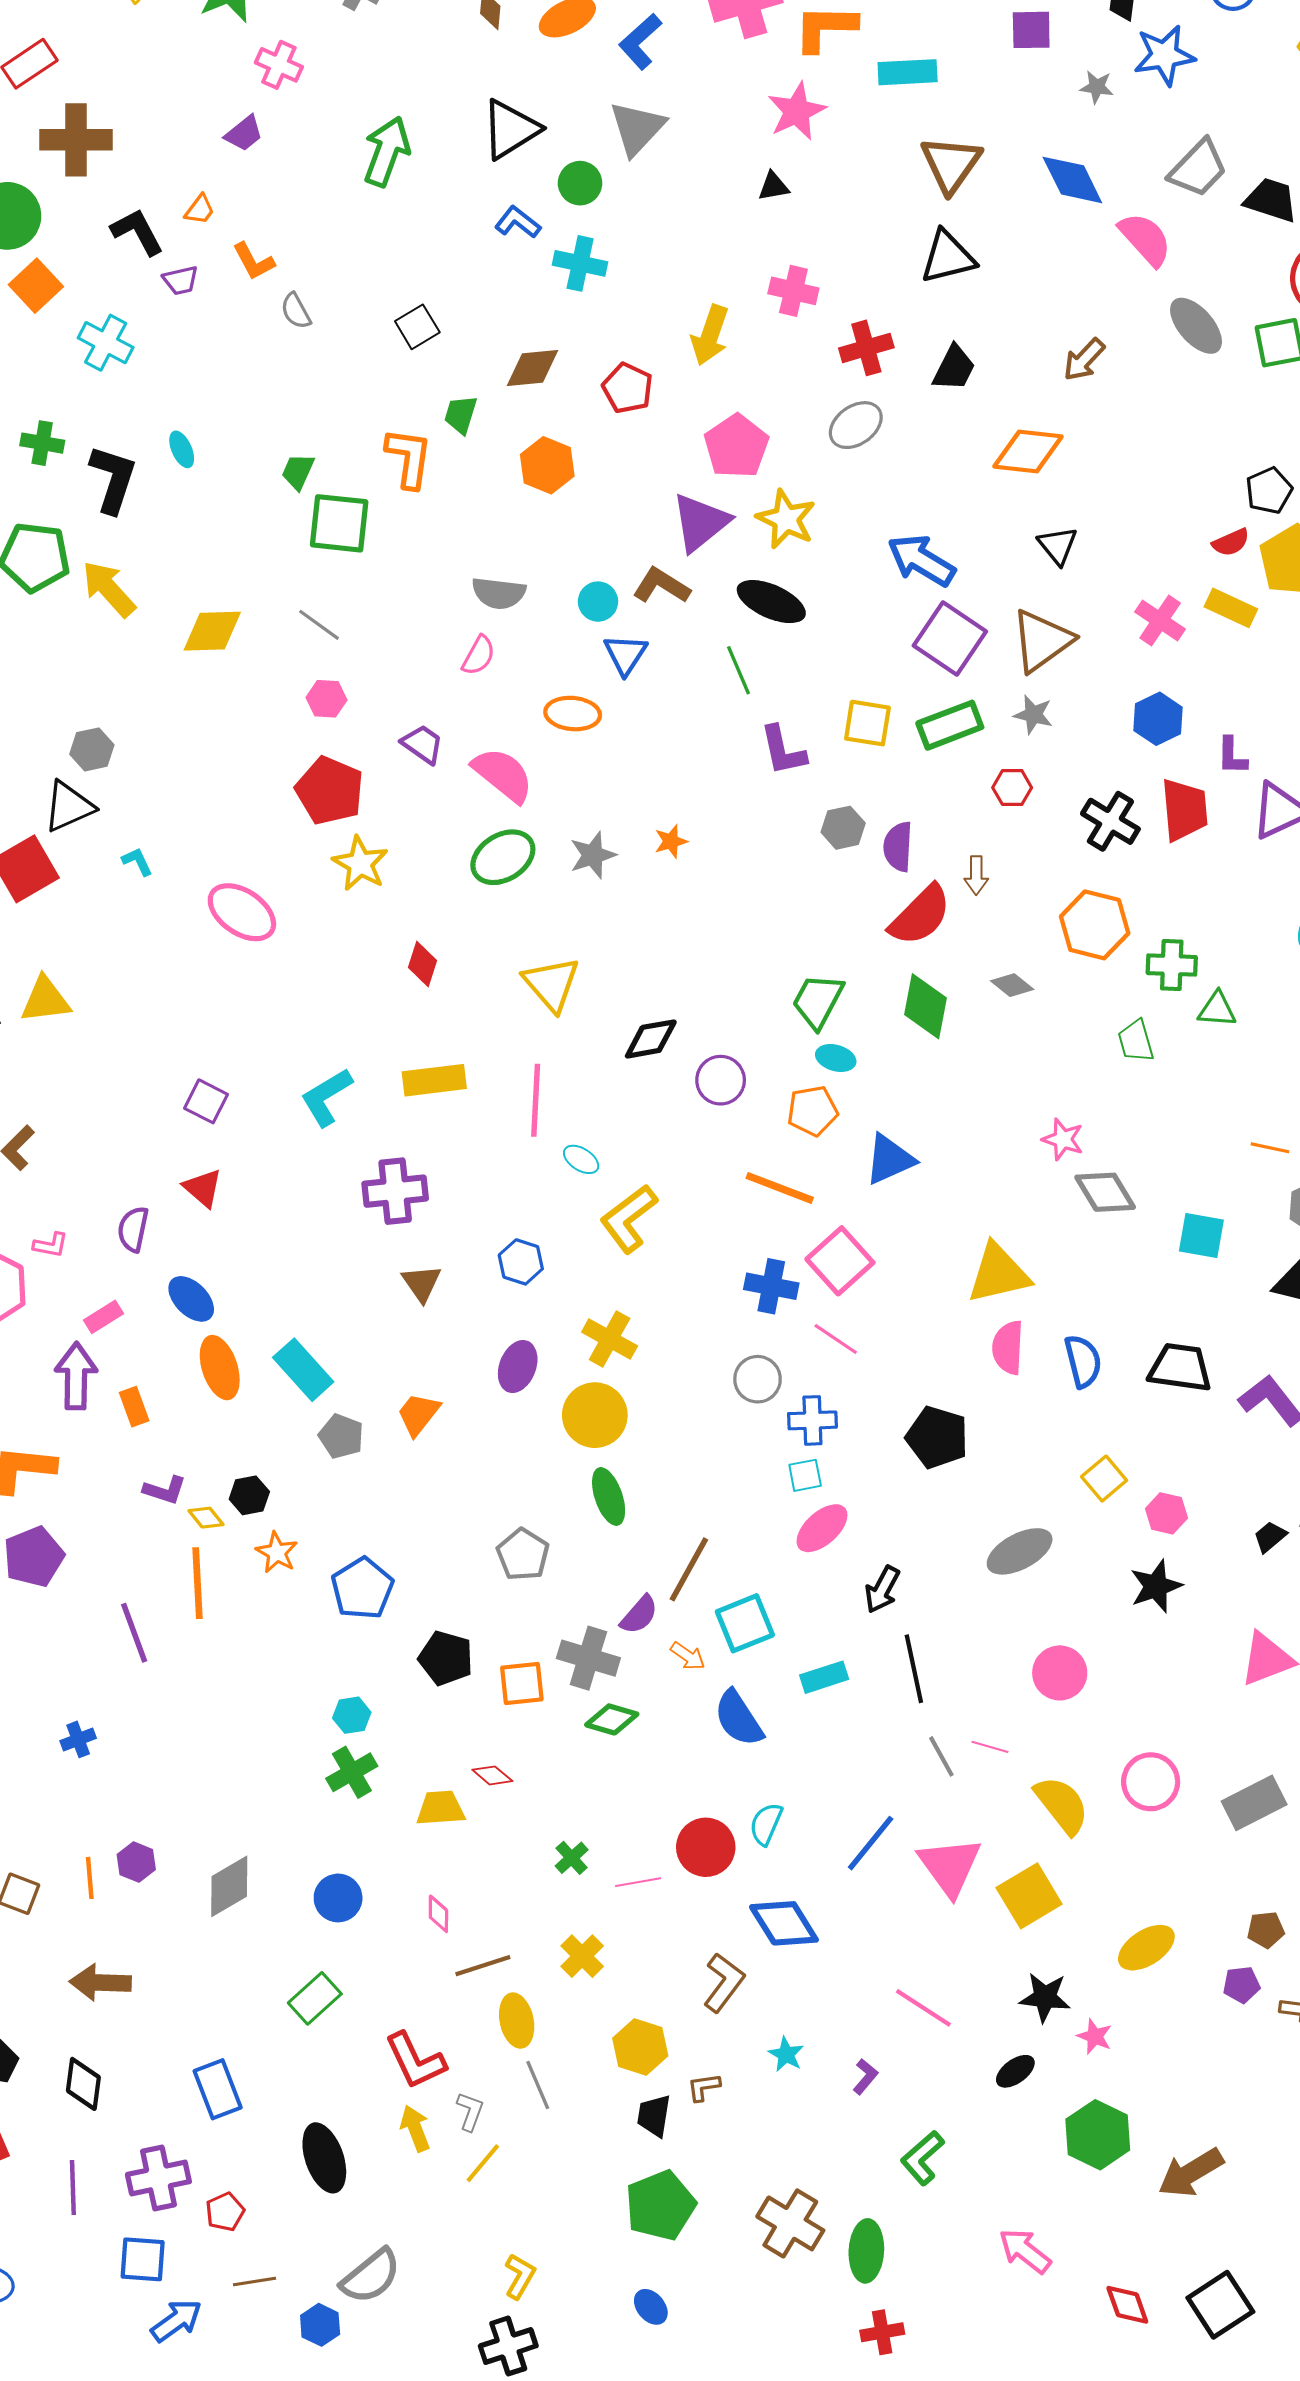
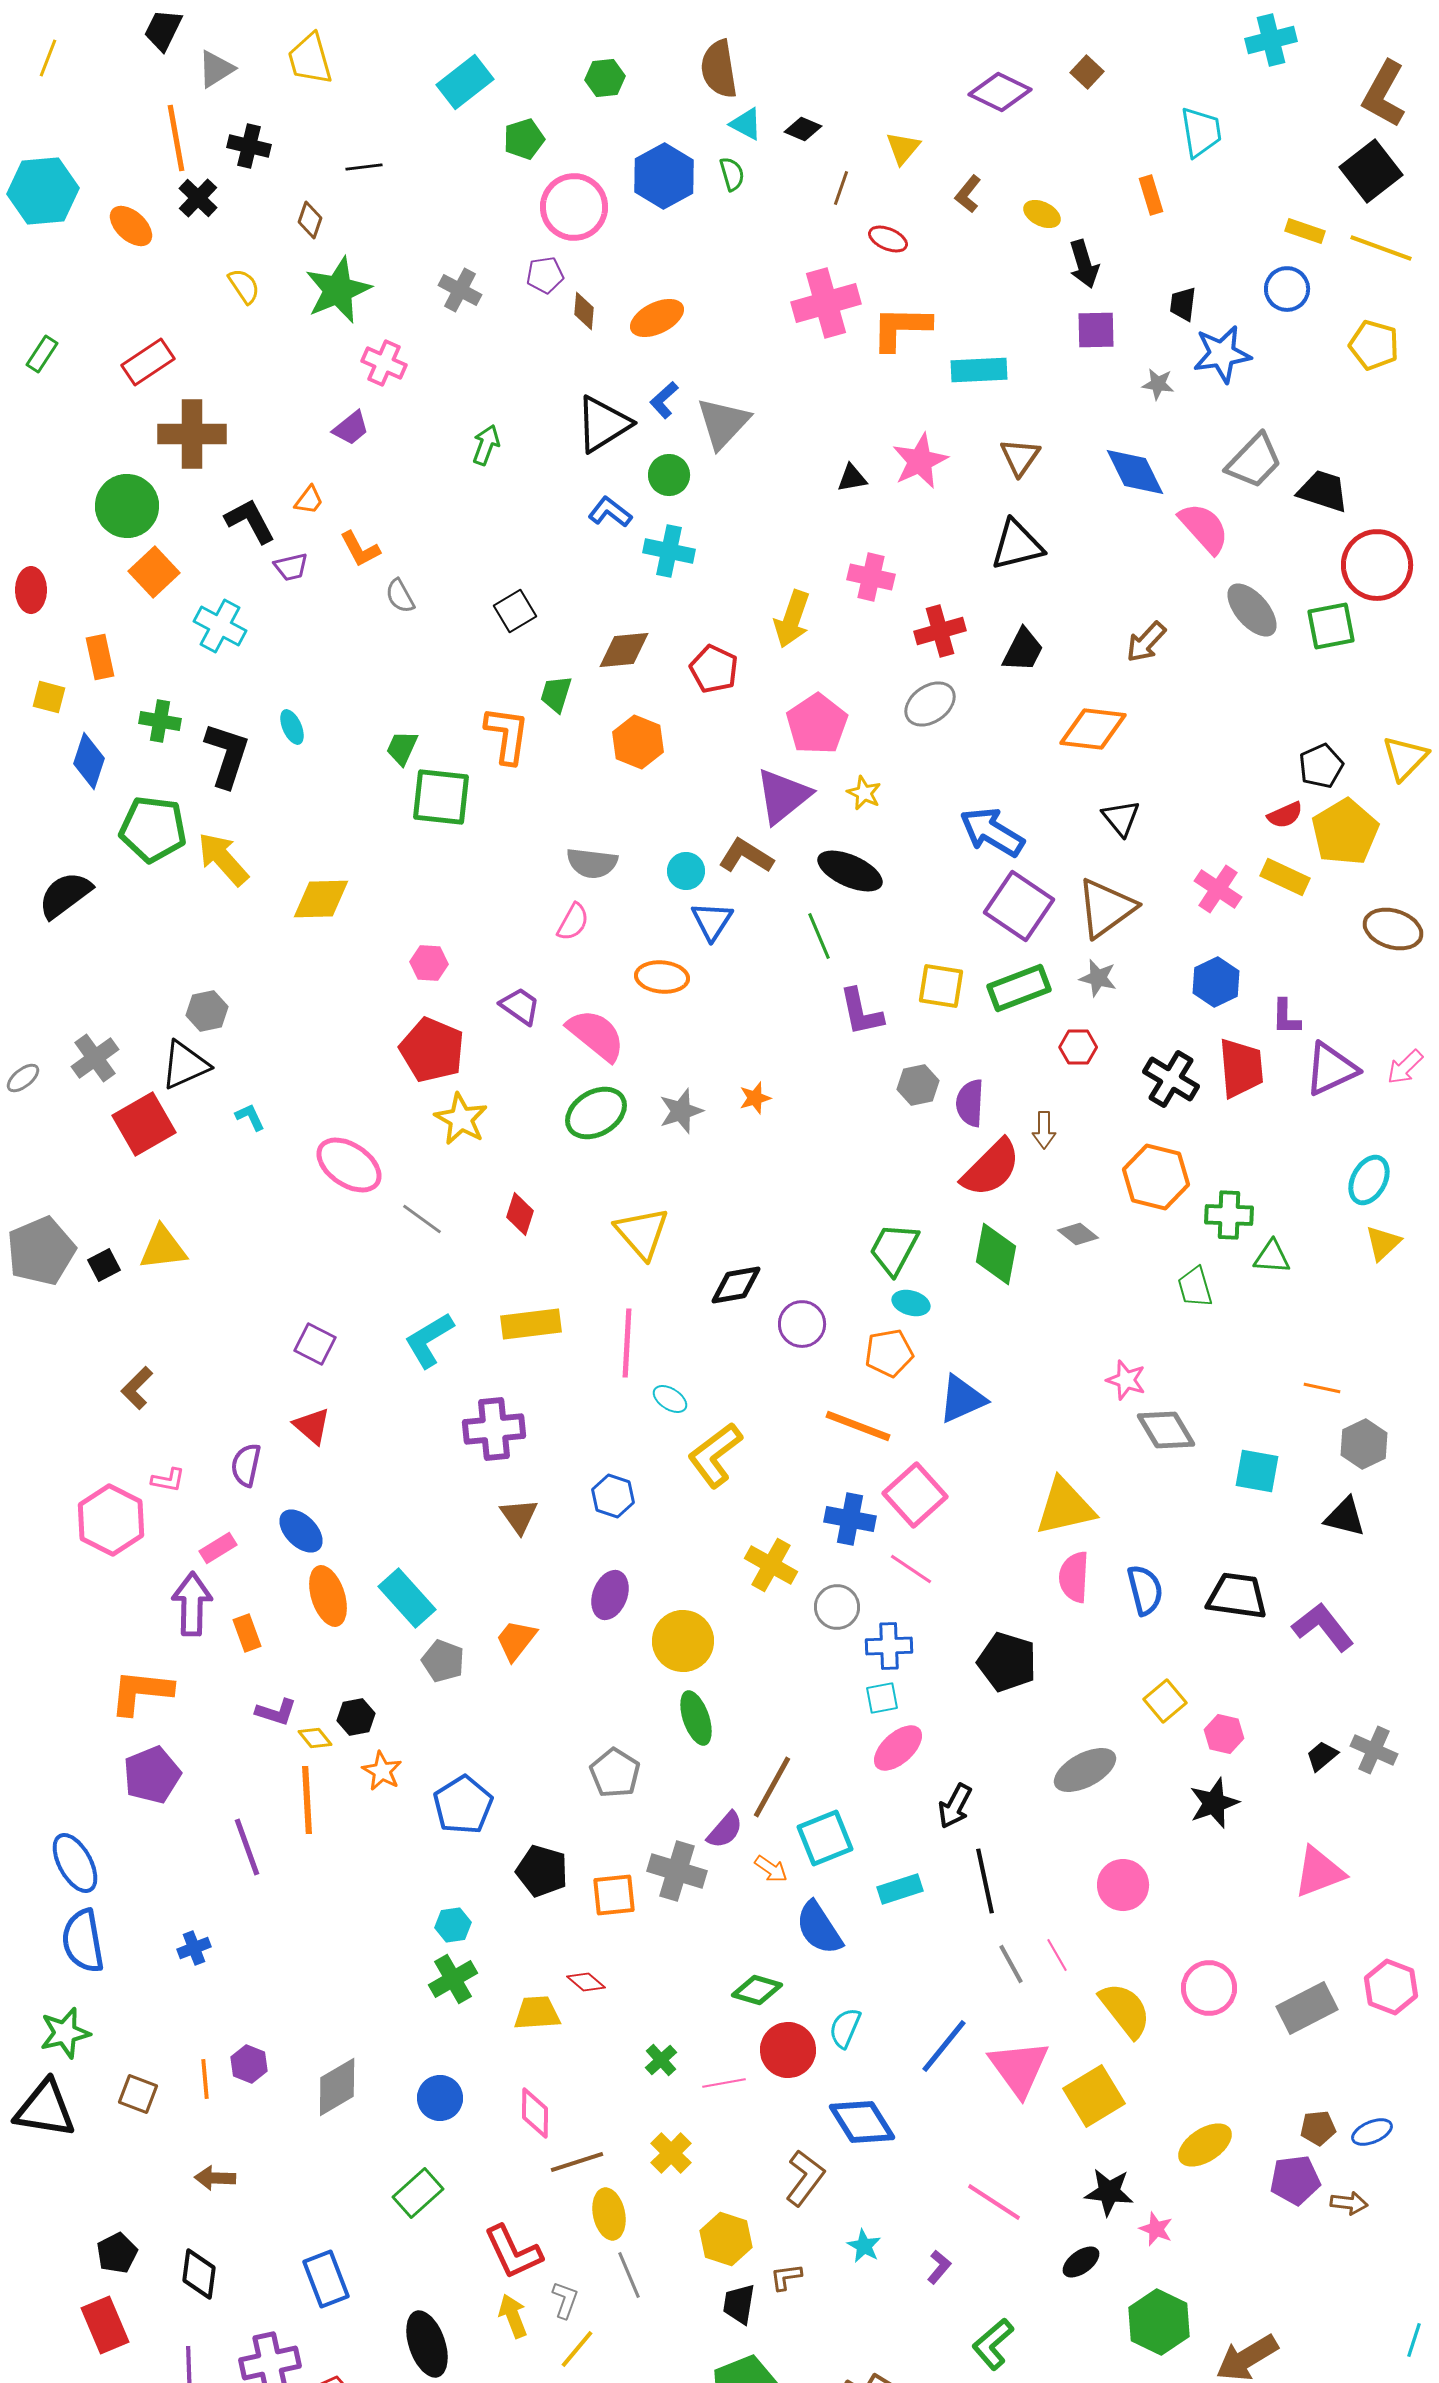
blue L-shape: (640, 42) -> (664, 400), moved, size x0.7
pink star: (797, 111) -> (920, 461), moved
green arrow: (387, 151) -> (486, 445), size x0.6
brown triangle: (951, 164) -> (1020, 457), size x0.7
yellow star: (786, 519) -> (864, 793), size x0.6
gray line: (319, 625) -> (422, 1219), moved
yellow cross: (610, 1339) -> (771, 1565), moved
green diamond: (612, 1719) -> (757, 1990), moved
pink line: (990, 1747) -> (1057, 1955), turned 44
pink diamond: (438, 1914) -> (535, 2113), size x1.4
brown arrow: (100, 1983) -> (215, 2178), size x0.7
purple pentagon: (1241, 1985) -> (1295, 2180), size x1.4

